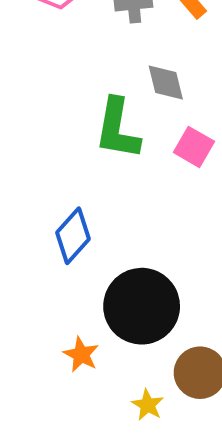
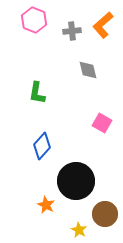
green L-shape: (117, 129) -> (37, 93), moved, size x0.7
pink square: (194, 147) -> (102, 123), moved

